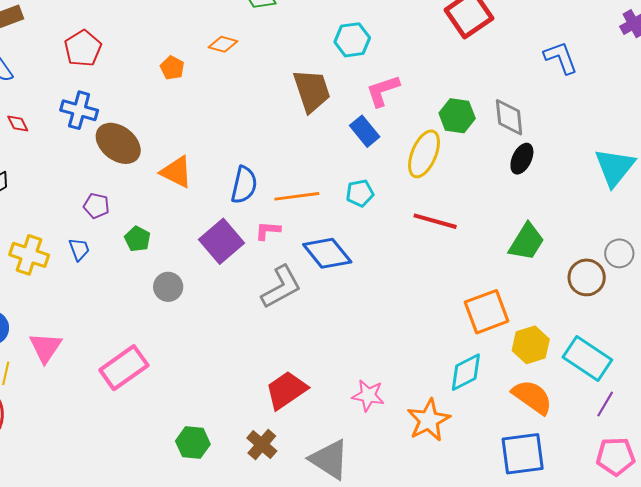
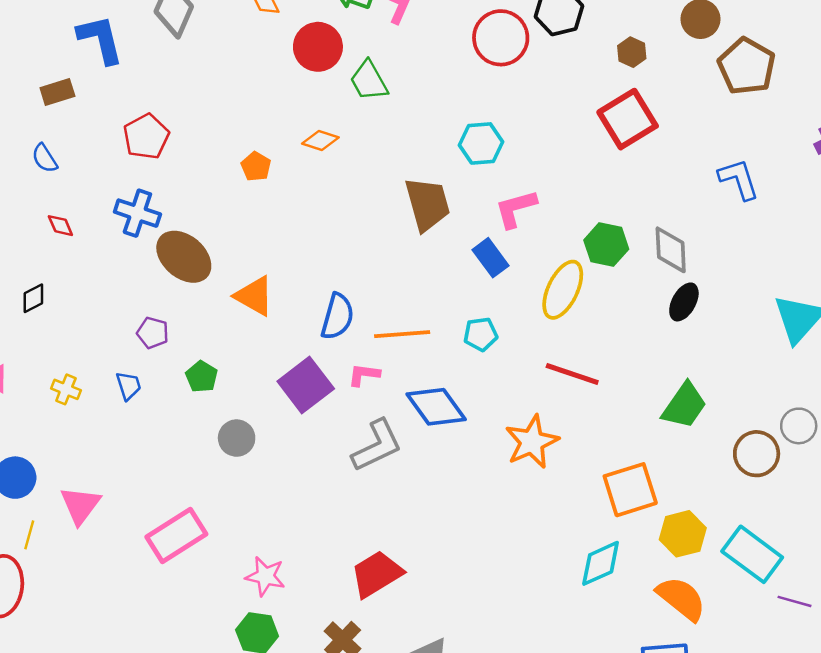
yellow cross: (29, 255) -> (66, 389), size x0.6
pink star: (368, 395) -> (265, 576), moved
purple line: (605, 404) -> (795, 601), moved, turned 72
orange star: (429, 420) -> (532, 442), moved

